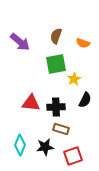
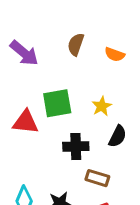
green square: (56, 64) -> (57, 103), moved
red triangle: (31, 103) -> (26, 122), moved
brown rectangle: (61, 129) -> (97, 178), moved

